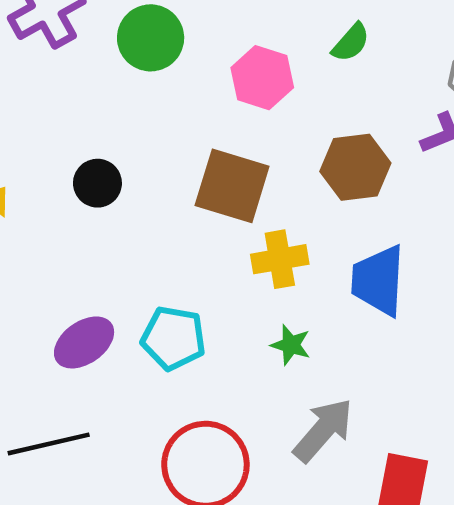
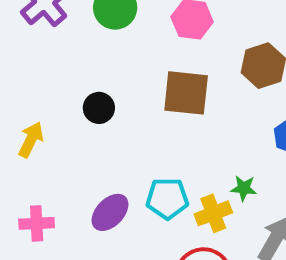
yellow cross: (280, 259) -> (213, 213), moved

